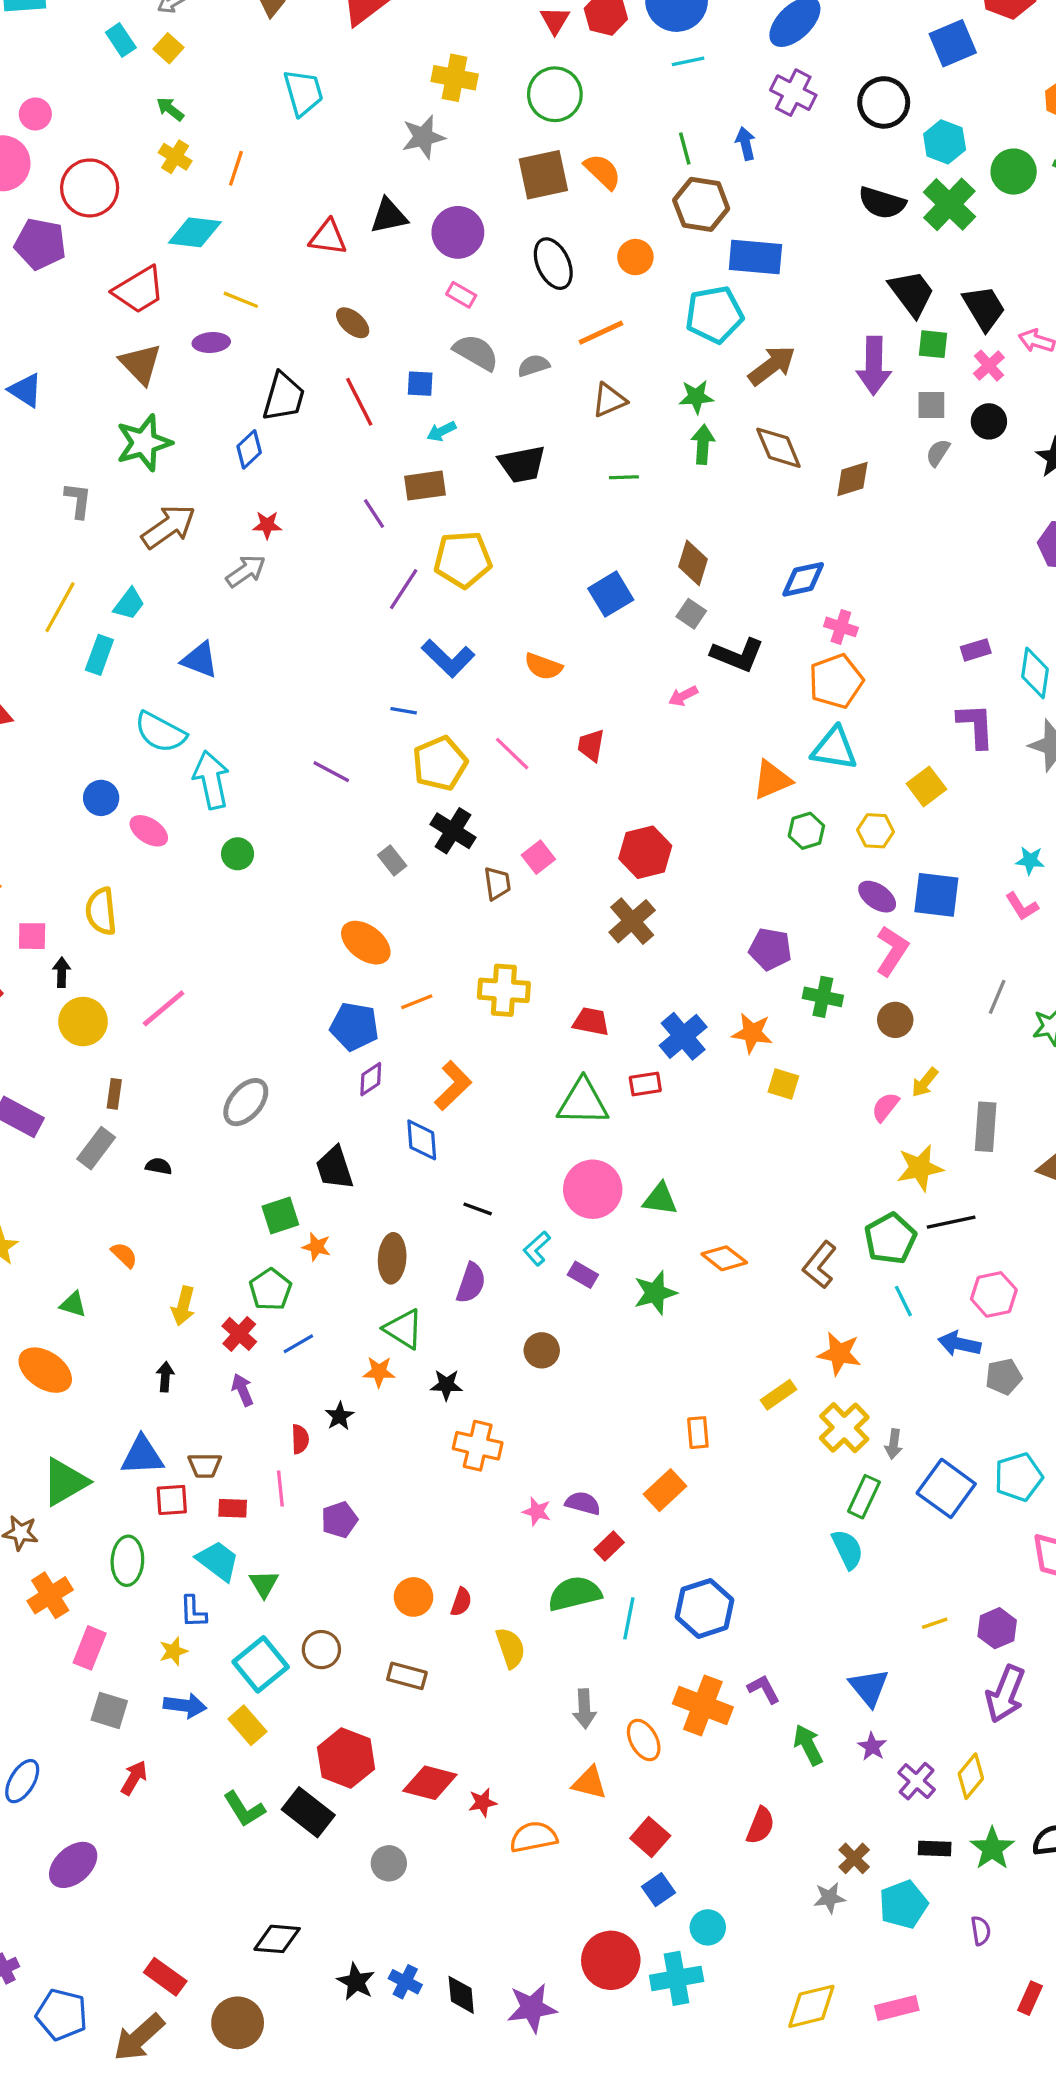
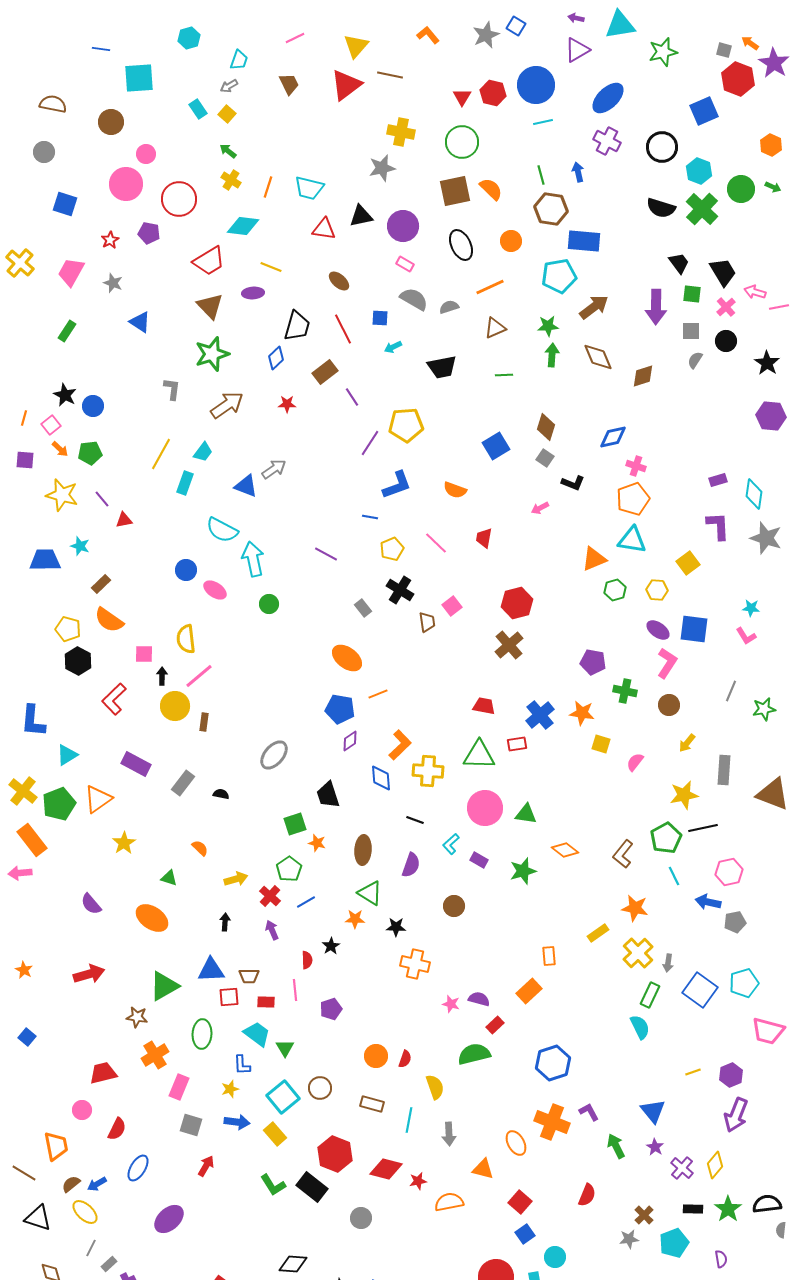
cyan trapezoid: (303, 93) -> (309, 188), moved, turned 120
purple pentagon: (40, 244) -> (149, 233), size x0.7
black trapezoid: (912, 293) -> (679, 263), size x0.7
brown rectangle: (425, 486) -> (325, 372), moved, turned -30
gray arrow: (246, 571) -> (274, 469), moved
black L-shape: (737, 655) -> (573, 483), size x0.7
blue L-shape: (448, 658) -> (397, 485), turned -64
yellow pentagon: (440, 763) -> (392, 549), size x0.7
yellow cross: (504, 990) -> (428, 771), moved
pink line: (164, 1008) -> (199, 676), moved
brown rectangle: (114, 1094) -> (204, 722), moved
pink semicircle: (885, 1107) -> (635, 762), moved
yellow arrow: (183, 1306) -> (236, 879), turned -120
cyan line: (629, 1618) -> (409, 1120), moved
gray arrow: (584, 1709) -> (449, 1134), moved

